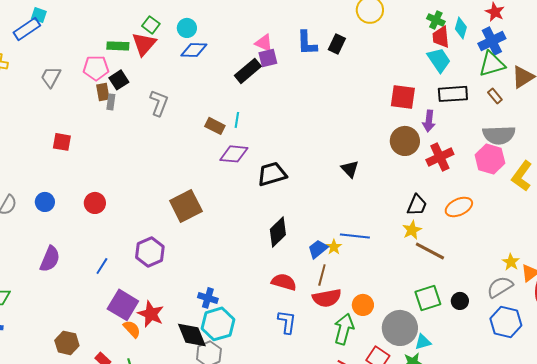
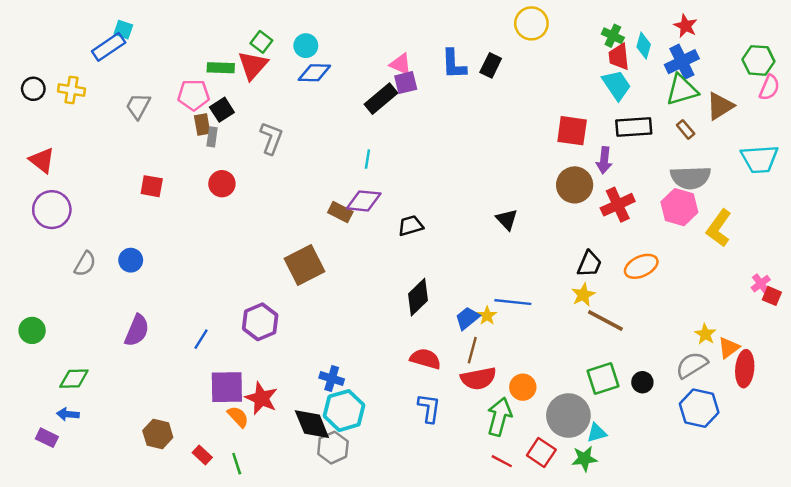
brown rectangle: (215, 126) -> (340, 212), moved
black trapezoid: (272, 174) -> (411, 226), size x0.7
red circle: (95, 203) -> (222, 184), moved
purple square: (123, 305) -> (227, 387), turned -32

